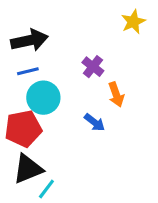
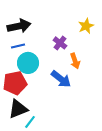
yellow star: (133, 22) -> (86, 26), moved
blue arrow: (94, 122) -> (61, 79), size x1.5

